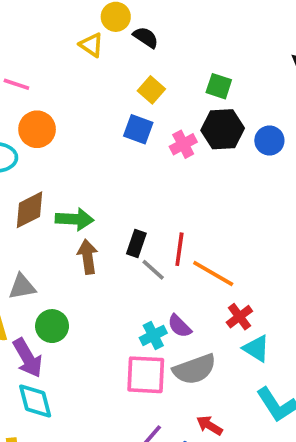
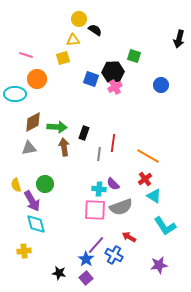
yellow triangle: (91, 45) -> (73, 40), moved, turned -40
yellow square: (151, 90) -> (63, 58), moved, turned 32
black hexagon: (223, 129) -> (113, 72), moved
black rectangle: (136, 244) -> (84, 133), moved
gray line: (153, 270) -> (99, 154), turned 56
orange line: (213, 274) -> (148, 156), moved
gray triangle: (22, 287) -> (29, 148), moved
cyan cross: (153, 335) -> (99, 189), turned 32

